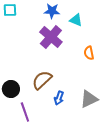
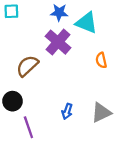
cyan triangle: (76, 20) -> (86, 23), size x1.5
brown semicircle: (42, 80) -> (27, 66), moved

